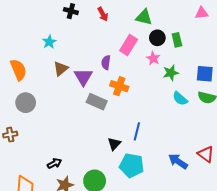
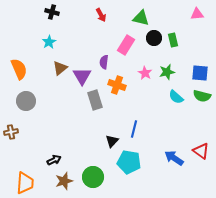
black cross: (71, 11) -> (52, 12), moved
pink star: (153, 58) -> (145, 73), moved
gray rectangle: (97, 102) -> (95, 100), turned 48

